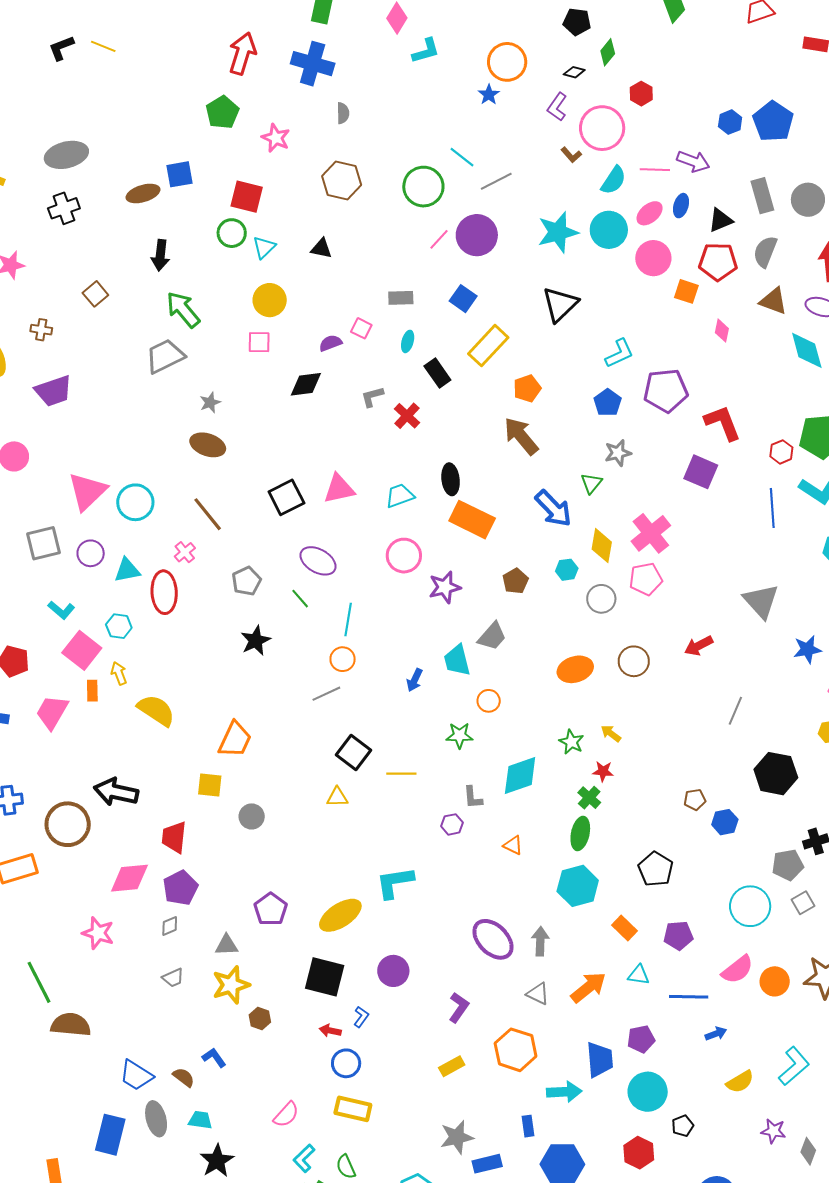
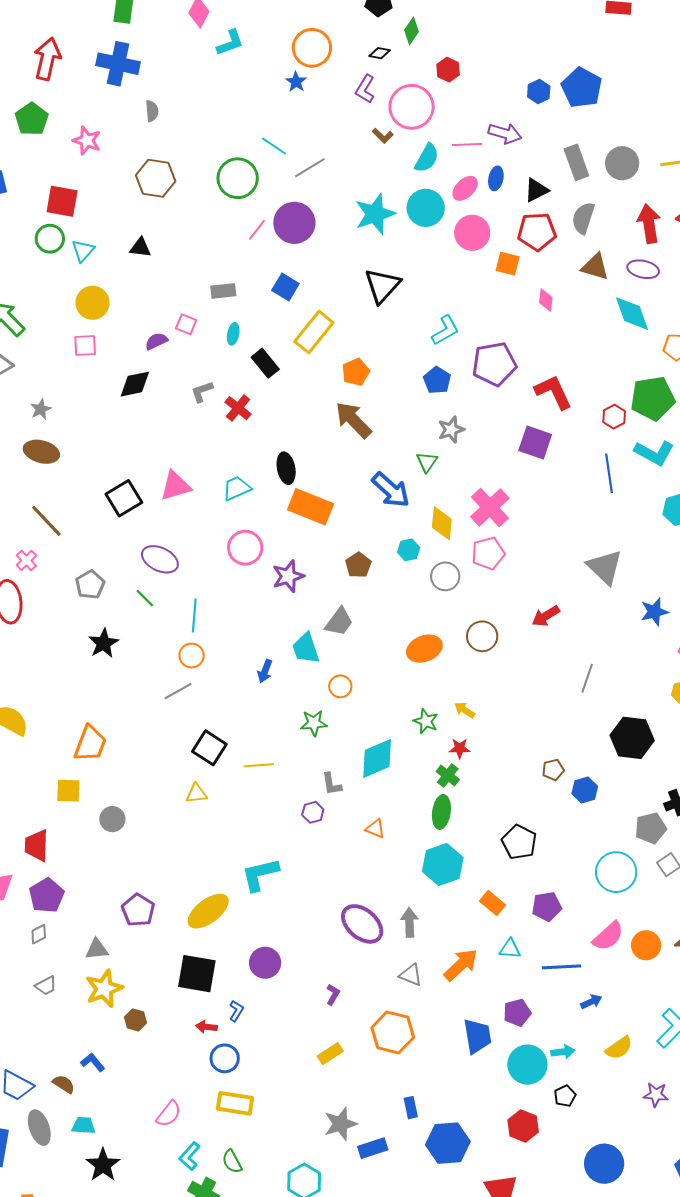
purple L-shape: (459, 1008) -> (333, 994), size x0.7
cyan arrow: (564, 1092) -> (563, 1052), moved, size x0.7

